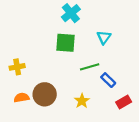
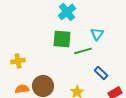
green line: (90, 67) -> (83, 51), moved

